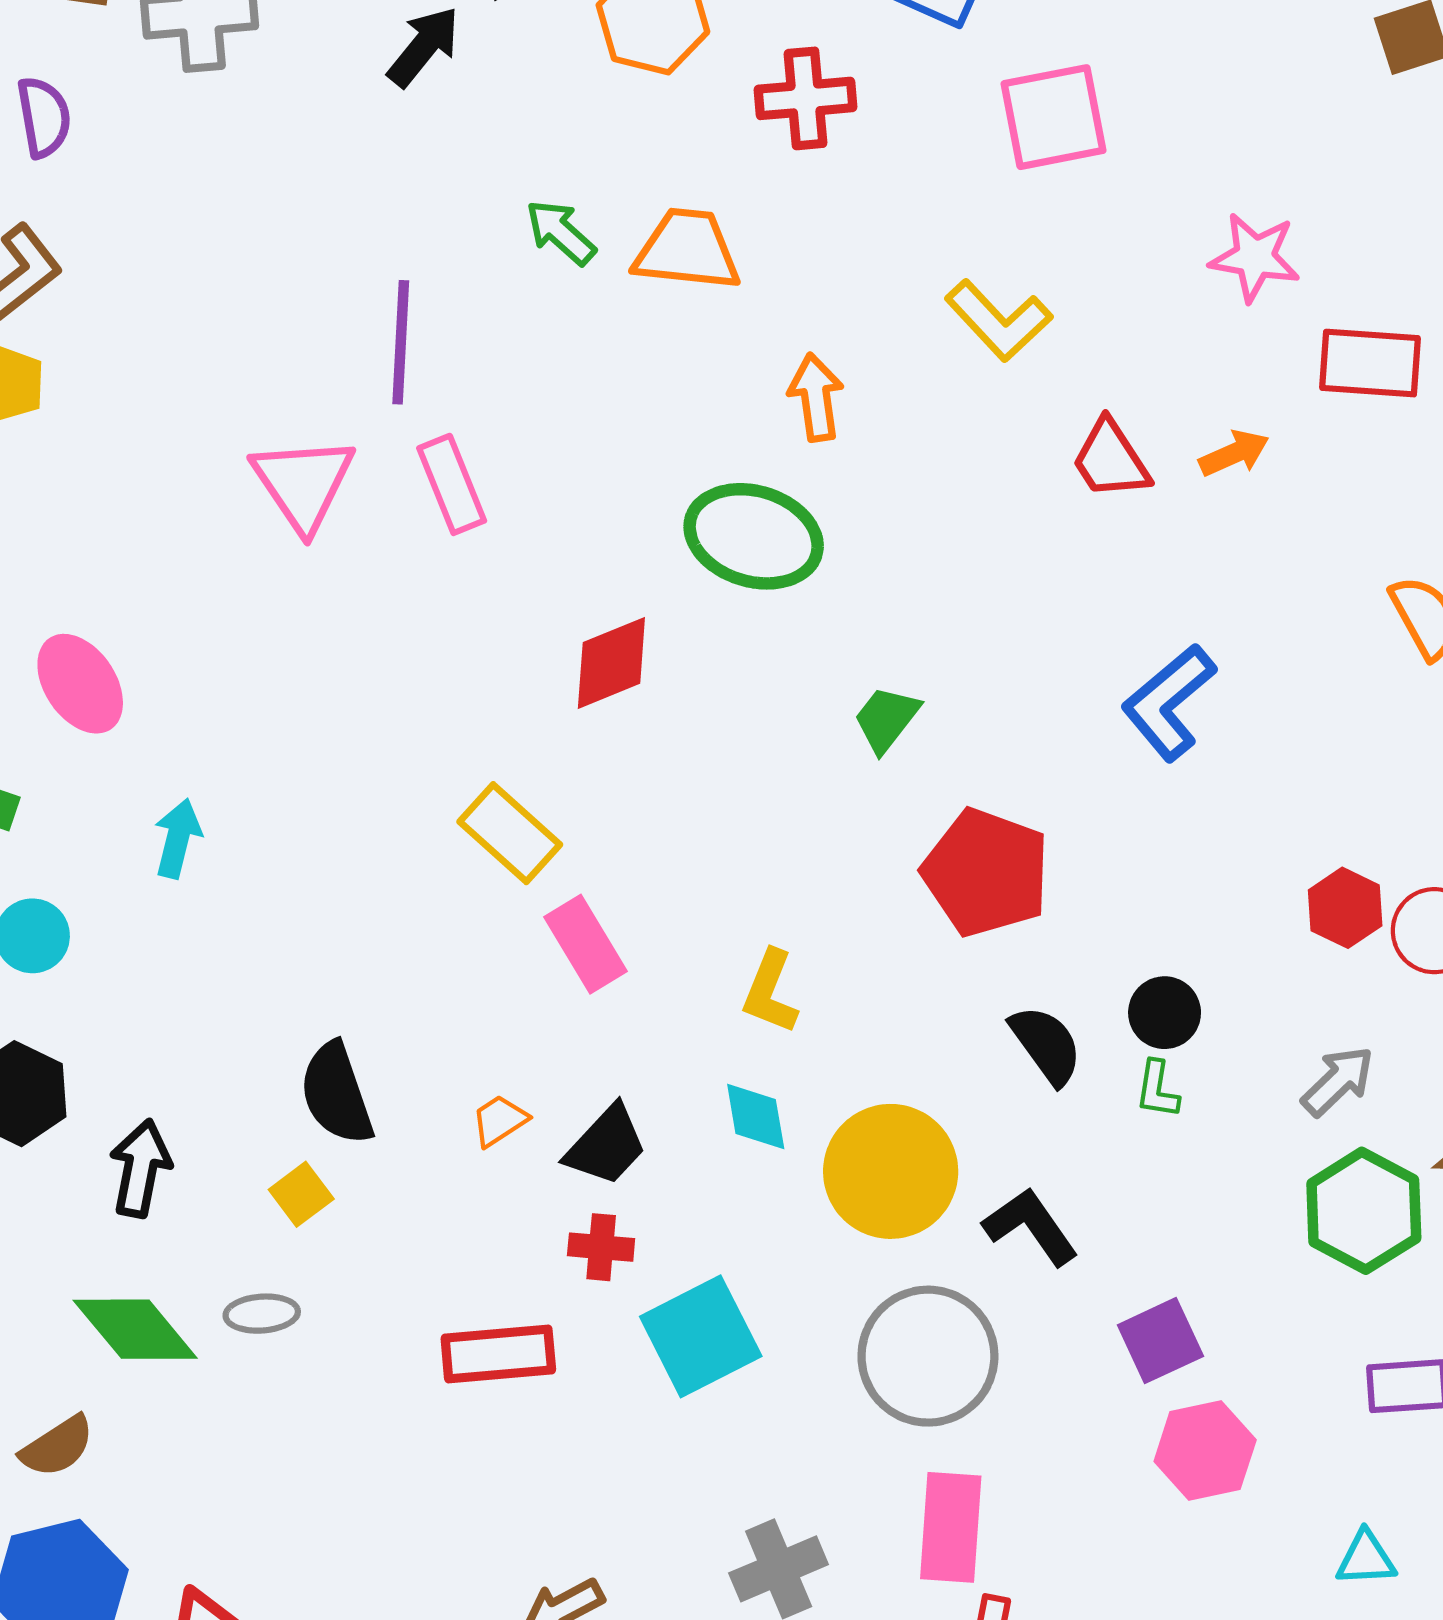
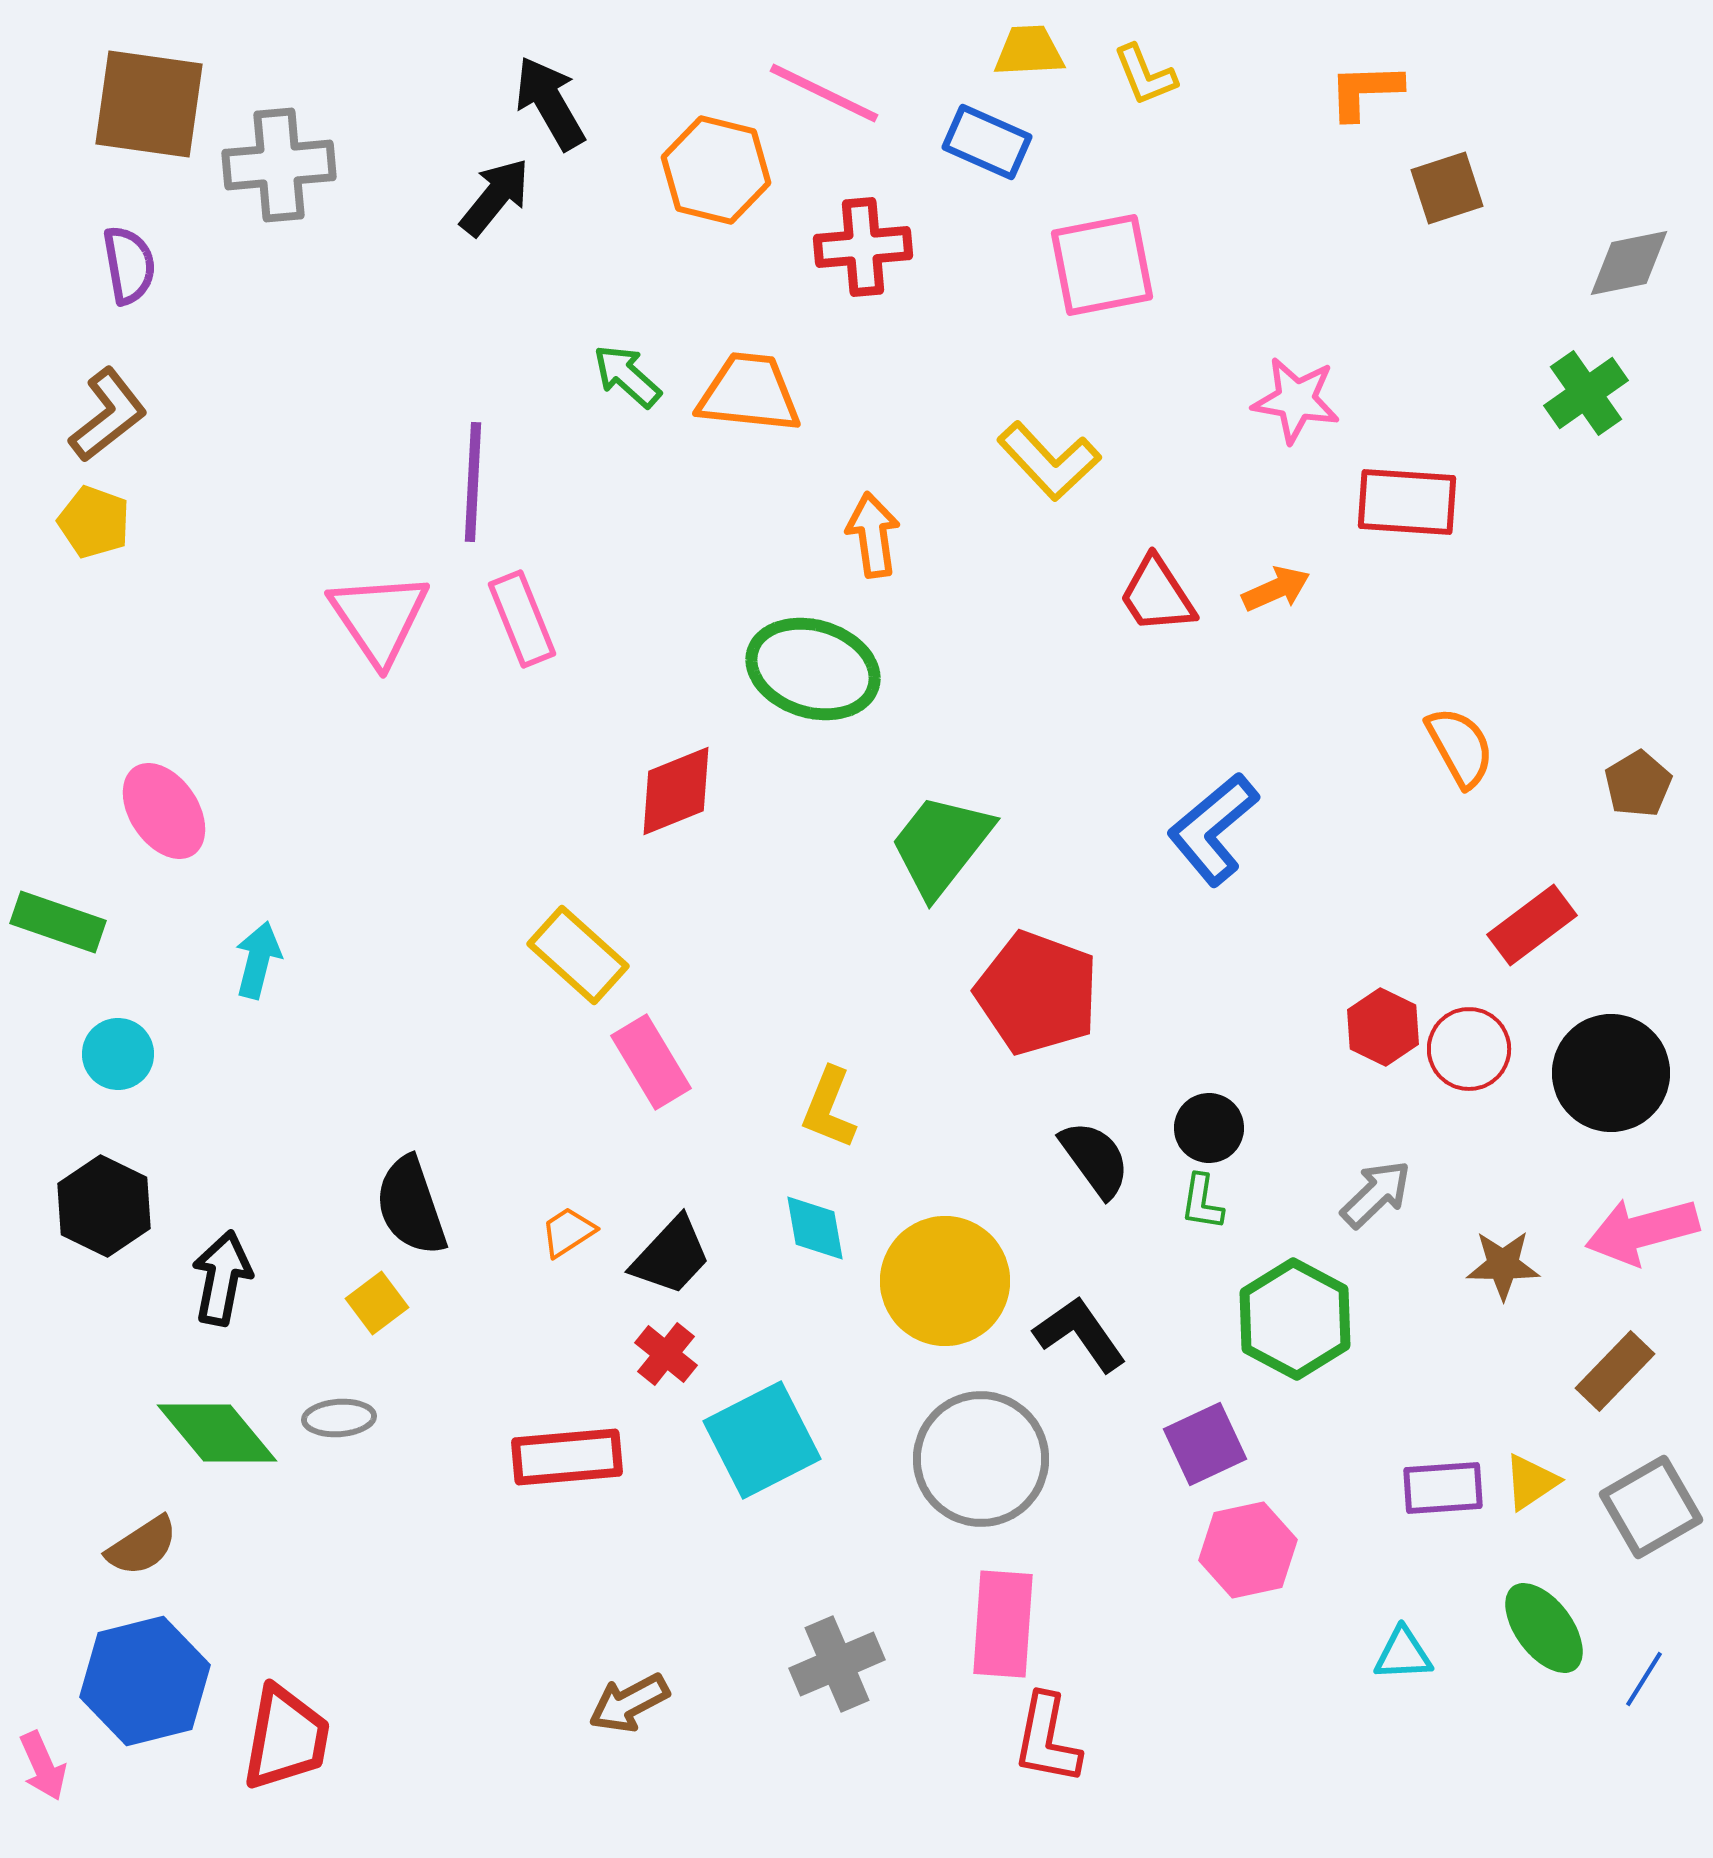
green trapezoid: (886, 719) -> (941, 845), size x1.6
green hexagon: (1364, 1211) -> (1295, 1319), moved
red cross: (601, 1247) -> (666, 1354), turned 34

